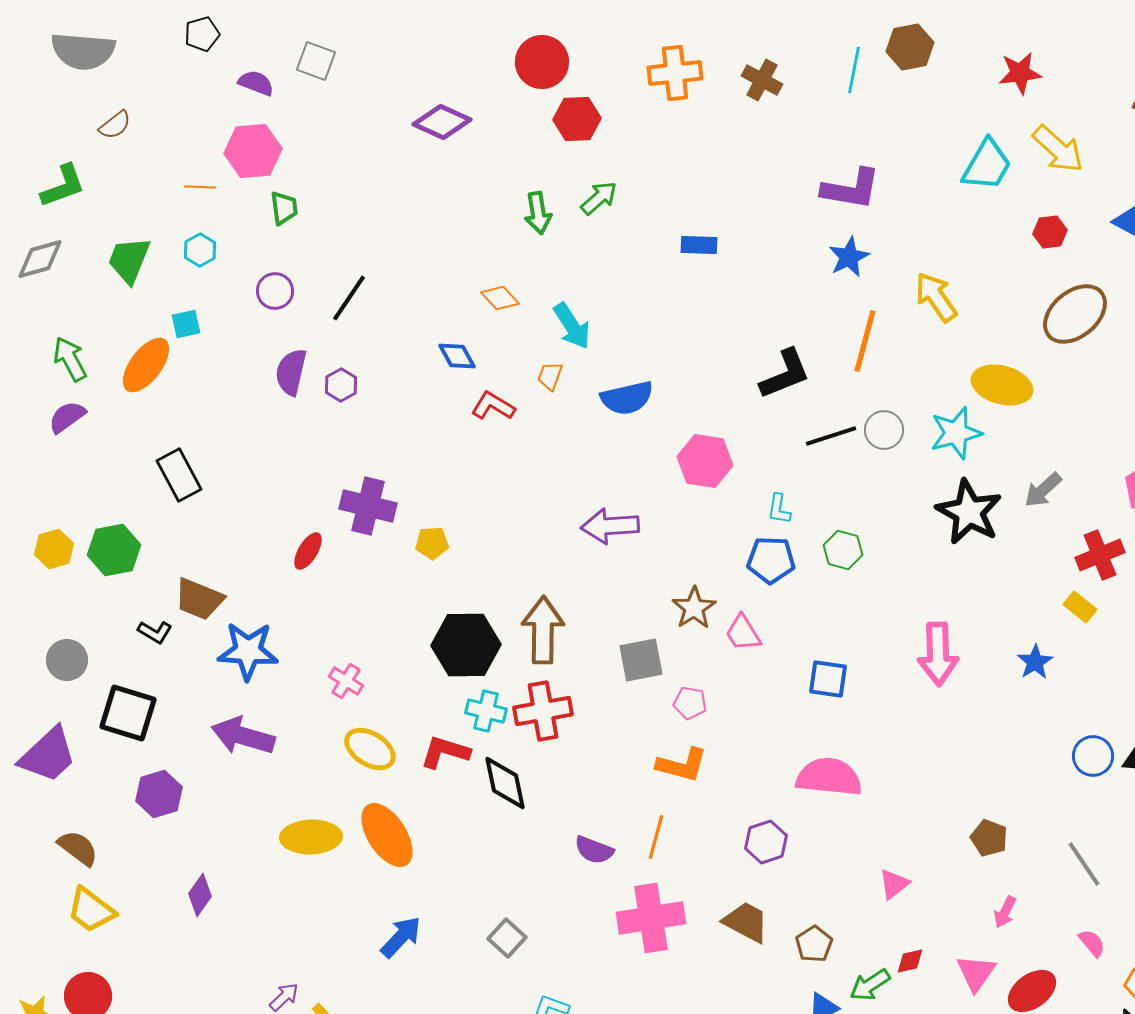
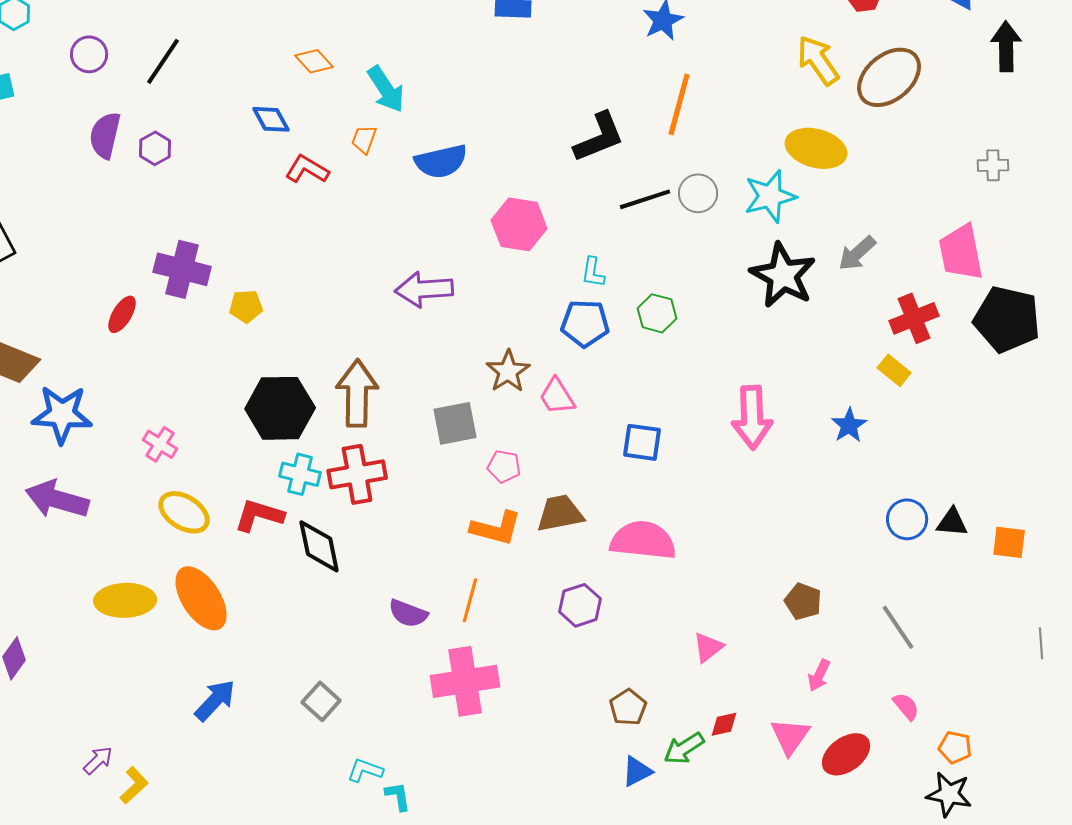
yellow arrow: (936, 297) -> (818, 60), moved
brown trapezoid: (746, 922) -> (560, 513), moved, turned -39

